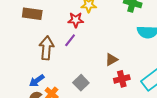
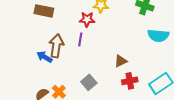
purple line: (70, 40) -> (80, 39), turned -32
blue arrow: (37, 81) -> (44, 57), moved, turned 63

